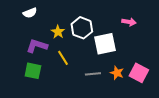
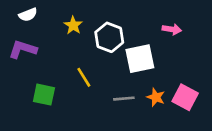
white semicircle: (30, 13) -> (28, 15), moved
yellow star: (58, 32) -> (73, 25), moved
purple L-shape: (37, 46) -> (23, 49), moved

